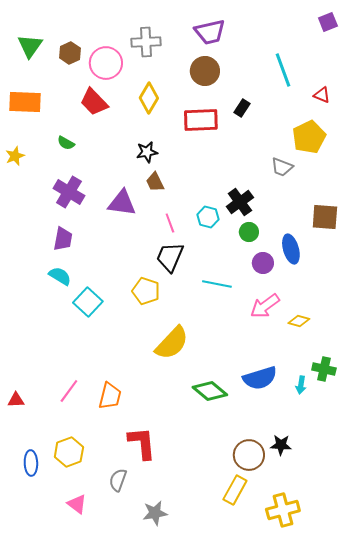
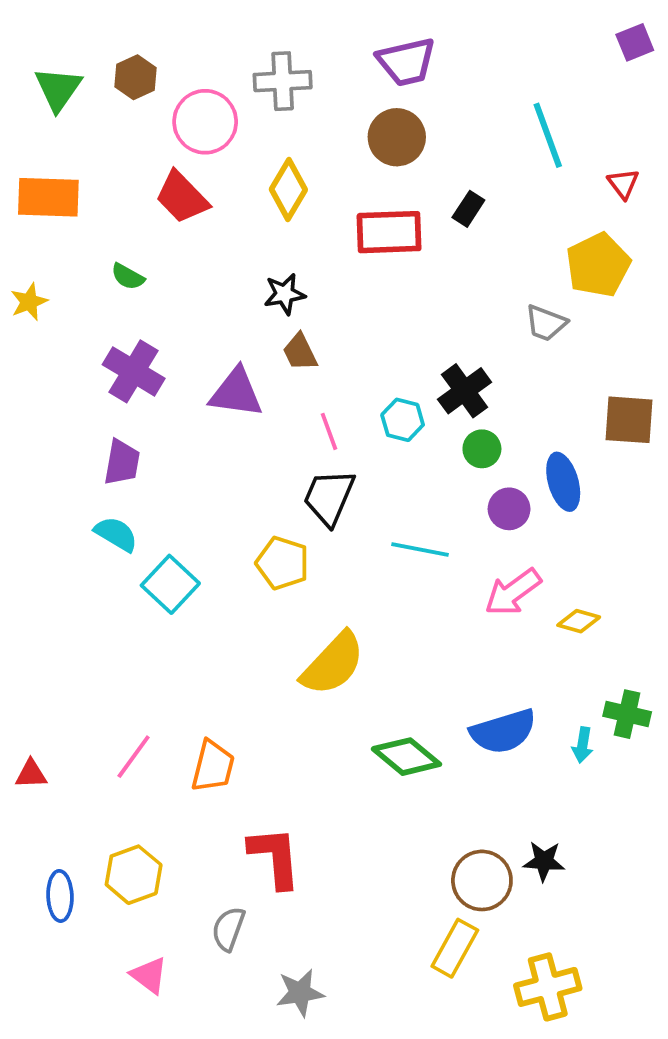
brown hexagon: (70, 53) -> (135, 77), moved
red triangle: (322, 95) -> (623, 184), turned 30

